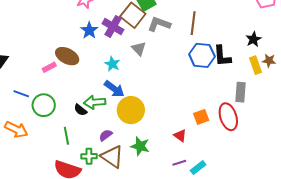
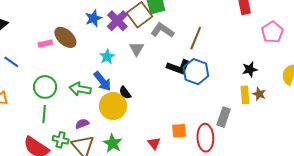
black L-shape: (222, 56) -> (178, 67), moved, turned -80
green circle: (44, 105) -> (45, 87), moved
black semicircle: (80, 110) -> (125, 93), moved

